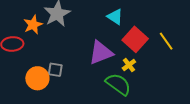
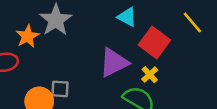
yellow line: (166, 41) -> (192, 23), moved

